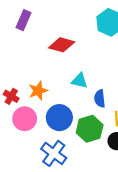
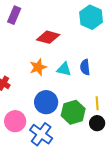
orange star: (38, 91) -> (38, 67), moved
blue semicircle: (100, 99) -> (85, 67), moved
pink circle: (25, 119) -> (15, 121), moved

